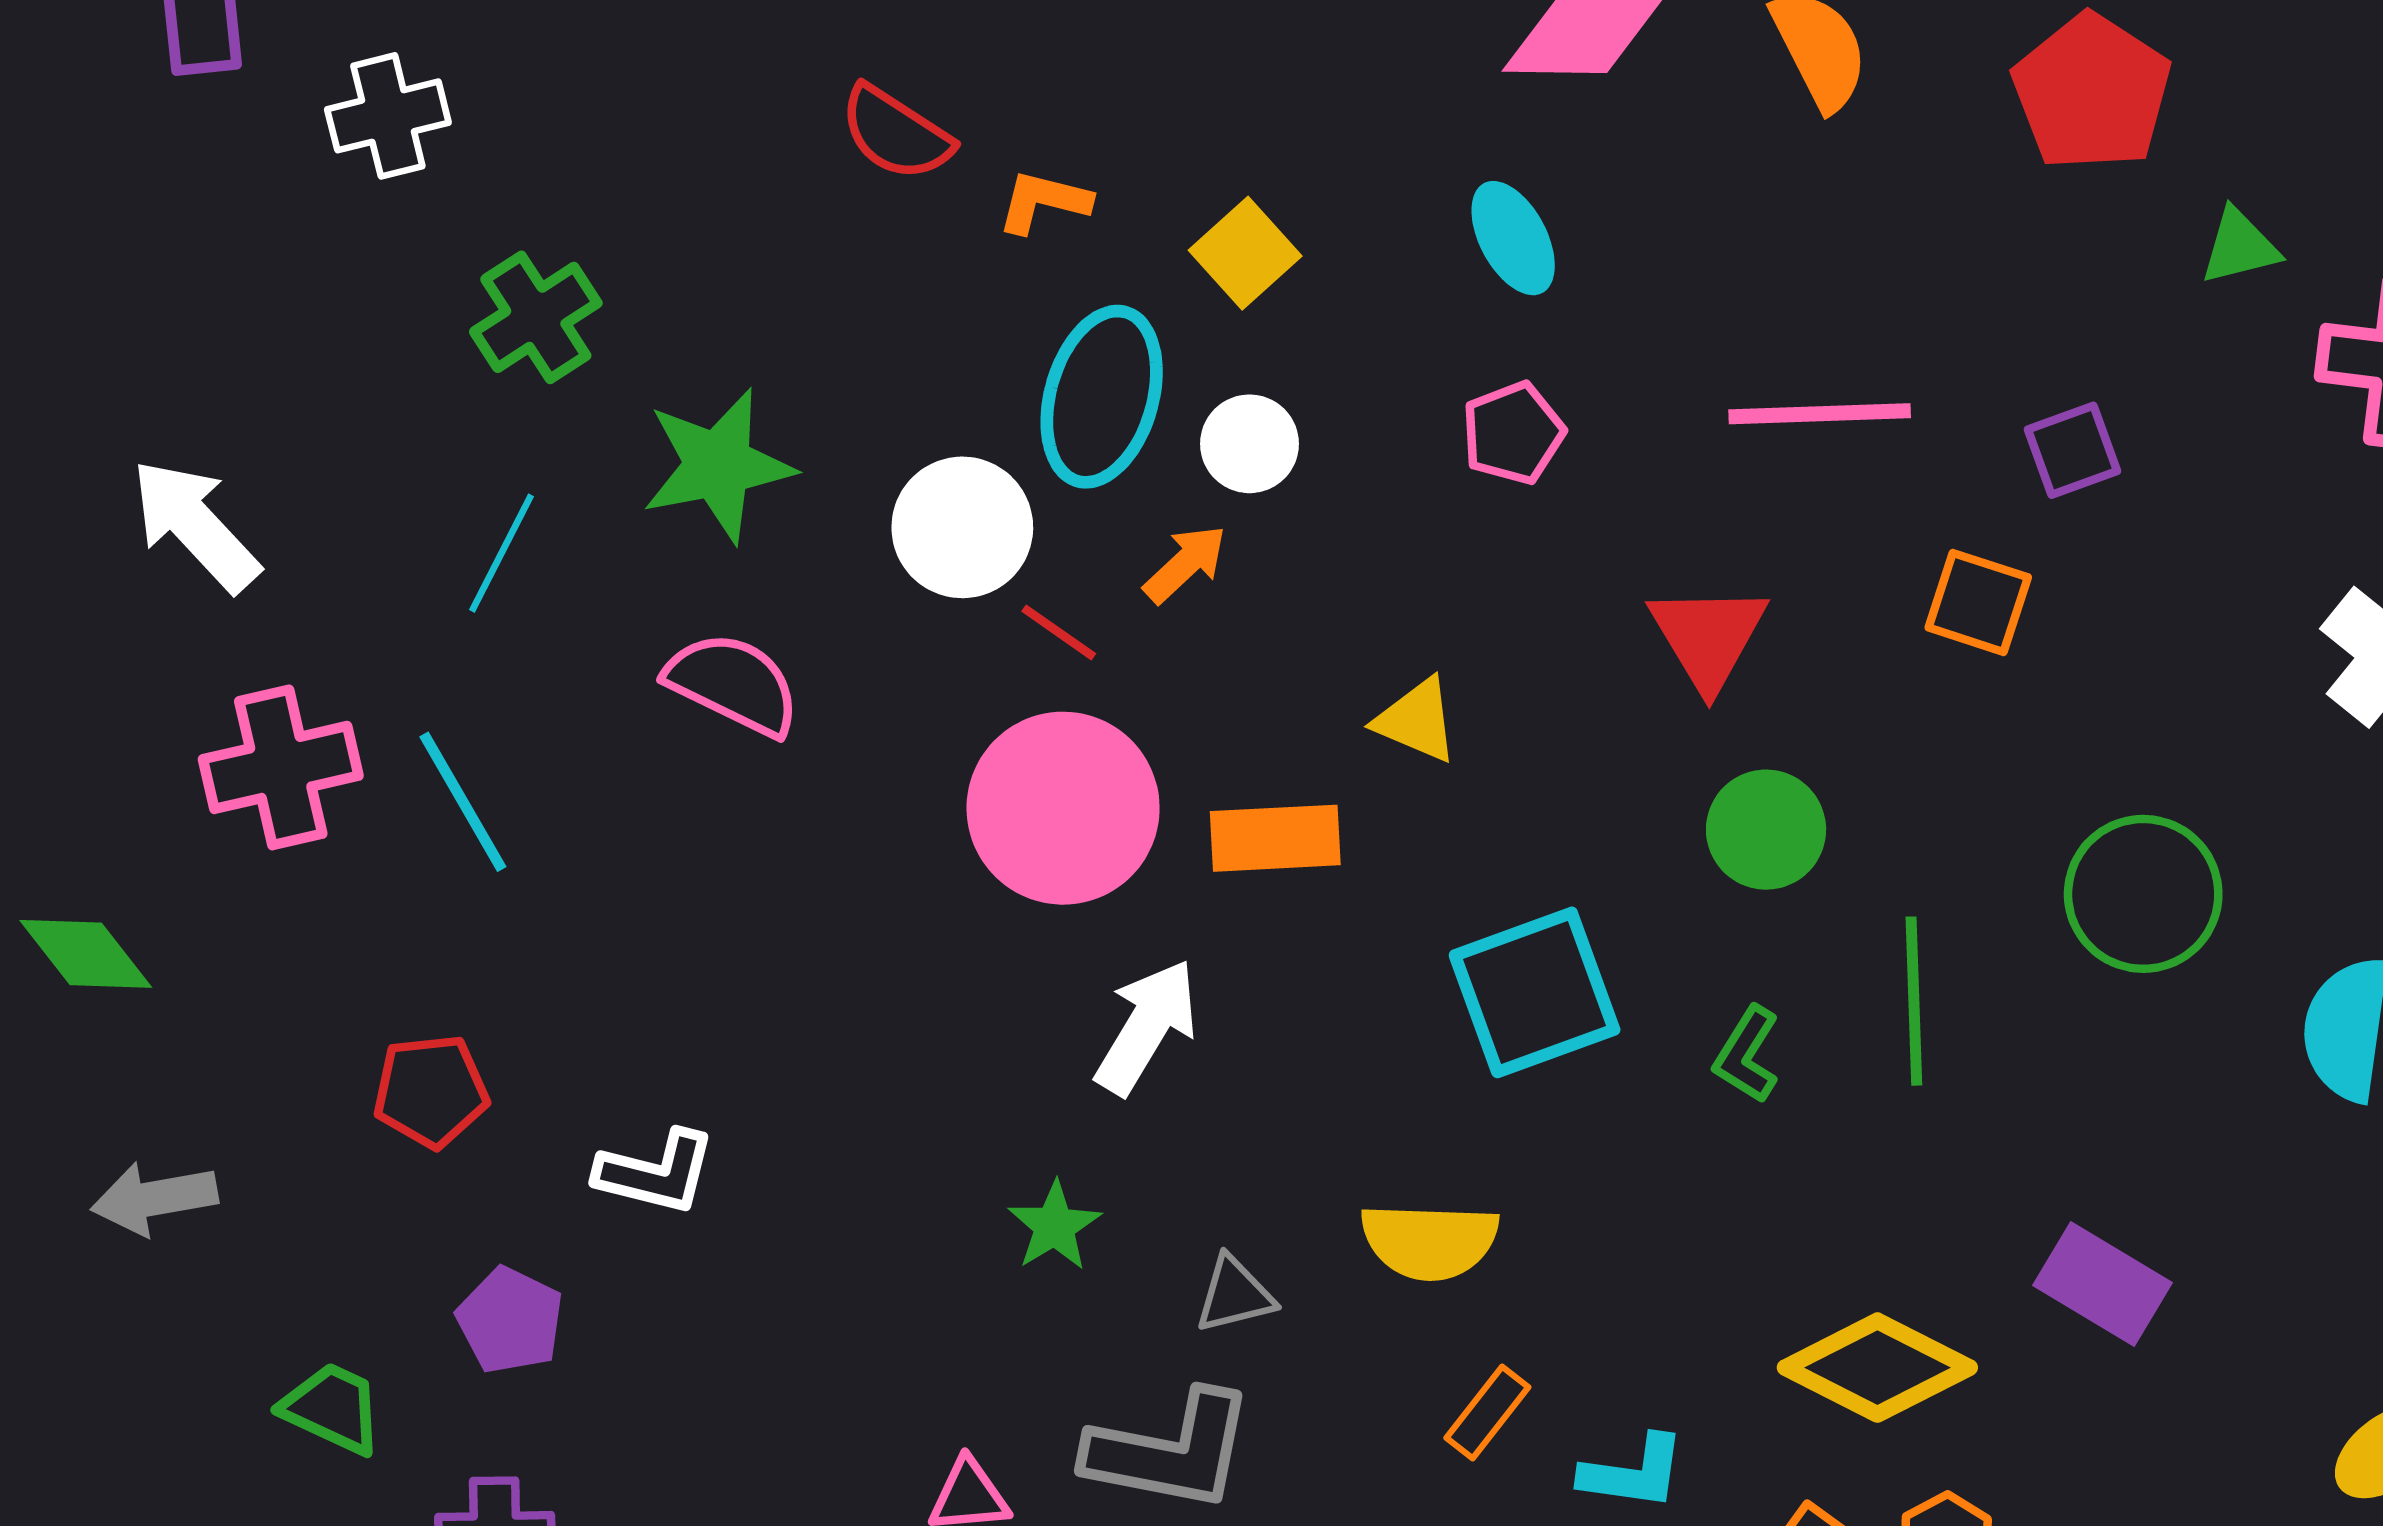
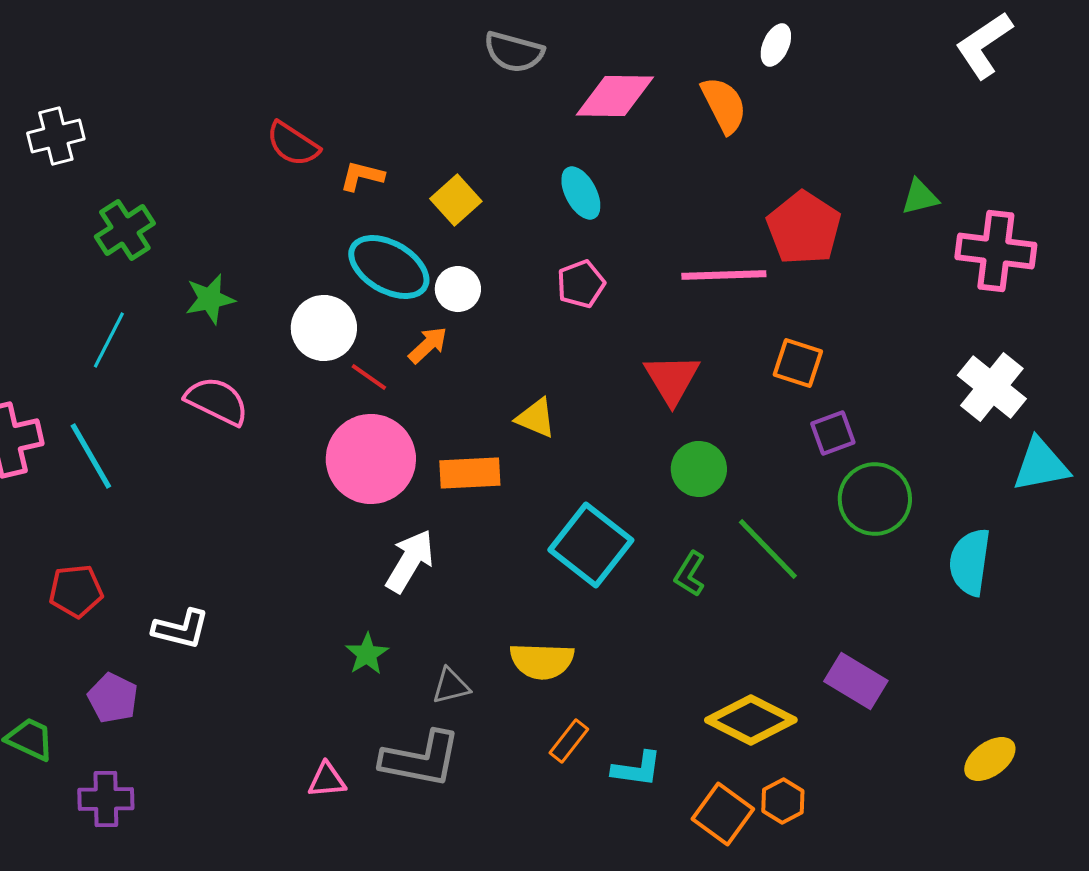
red pentagon: (2092, 92) -> (804, 228), moved
cyan ellipse: (1102, 397) -> (389, 267), turned -76
purple square: (2072, 450) -> (833, 433), moved
green star: (718, 465) -> (210, 299), size x0.7
cyan square: (1535, 992) -> (591, 545), turned -32
green line: (1914, 1001) -> (768, 549), turned -42

